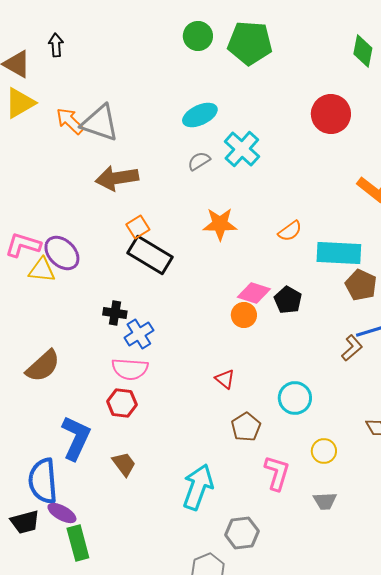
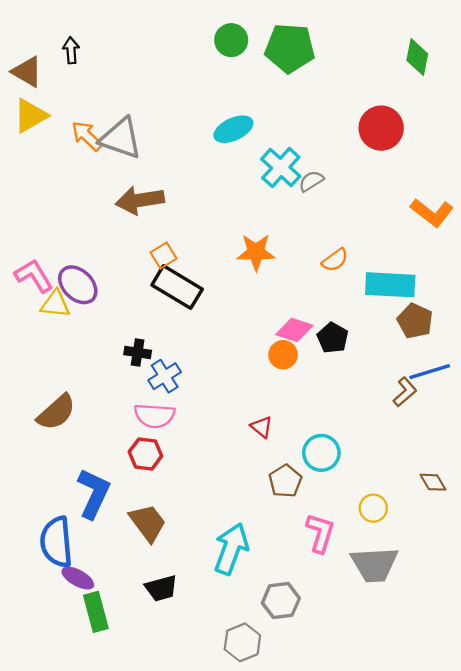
gray semicircle: (199, 161) -> (311, 181), moved
pink L-shape: (23, 245) -> (34, 276), turned 42
cyan circle: (295, 398) -> (321, 453), moved
brown trapezoid: (124, 464) -> (148, 523), size x1.4
gray trapezoid: (325, 501) -> (374, 565), size x1.8
black trapezoid: (25, 522) -> (161, 588), moved

